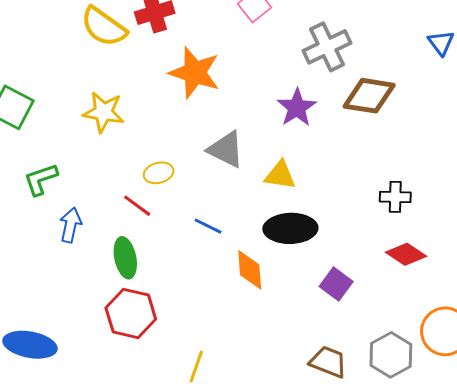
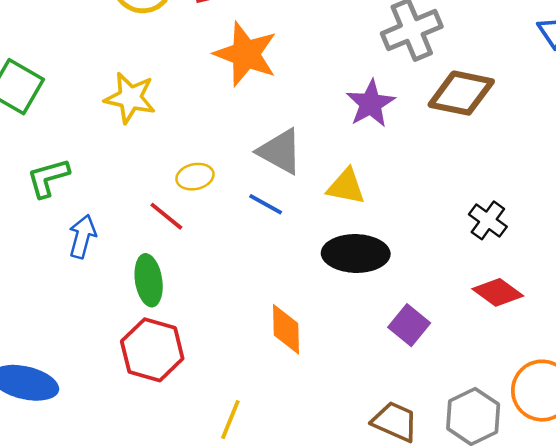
black cross: (395, 197) -> (488, 220), turned 32
blue line: (208, 226) -> (266, 204), moved
orange diamond: (250, 270) -> (286, 329), moved

